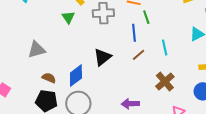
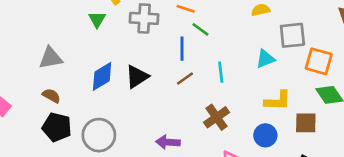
green line: (146, 17) -> (200, 29), turned -40
blue diamond: (76, 75) -> (102, 76), moved
brown semicircle: (49, 78) -> (51, 96), moved

